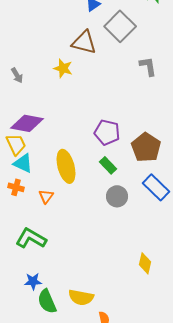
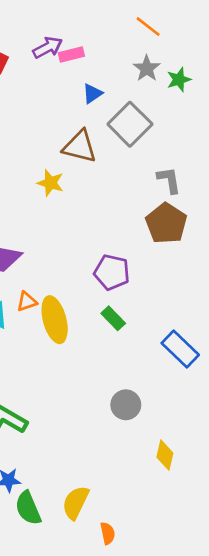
brown pentagon: (146, 147) -> (166, 223), moved
orange triangle: (46, 196) -> (27, 302), moved, turned 35
gray circle: (117, 196) -> (126, 405), moved
yellow semicircle: (81, 297) -> (76, 503), turned 105

